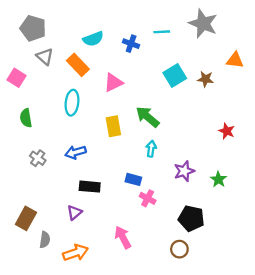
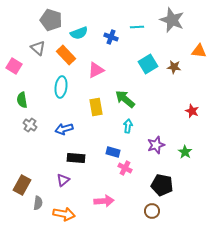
gray pentagon: (33, 28) -> (51, 20), moved
gray cross: (38, 158) -> (30, 125), moved
pink arrow: (123, 237) -> (104, 201), turned 114
orange arrow: (76, 253) -> (64, 214), turned 30

